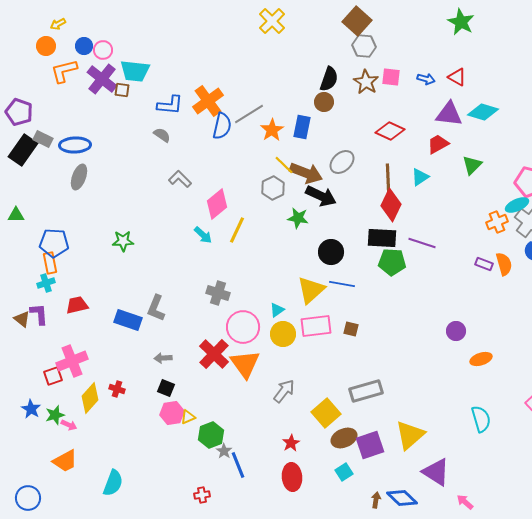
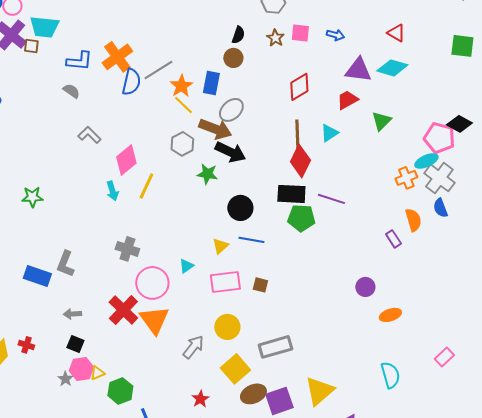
red triangle: (457, 77) -> (396, 33), moved
black semicircle: (329, 79) -> (238, 35), size x0.7
brown star: (366, 82) -> (275, 38), size x0.7
red diamond: (390, 131) -> (299, 87), turned -56
gray ellipse: (342, 162) -> (231, 110), moved
yellow line: (284, 165) -> (183, 105), moved
cyan arrow: (203, 235) -> (112, 191), turned 30
purple rectangle: (484, 264) -> (393, 239), moved, turned 36
yellow triangle: (311, 290) -> (220, 246), size x0.6
yellow circle: (283, 334) -> (227, 327), moved
gray star: (224, 451) -> (65, 379), moved

